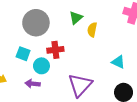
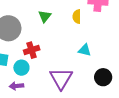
yellow semicircle: (92, 30) -> (77, 17), moved
cyan triangle: (118, 62) -> (85, 50), moved

